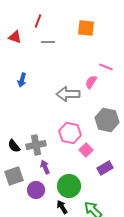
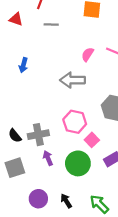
pink semicircle: (91, 82) -> (88, 54), moved
green circle: (69, 186) -> (78, 163), moved
purple circle: (36, 190) -> (38, 199), moved

